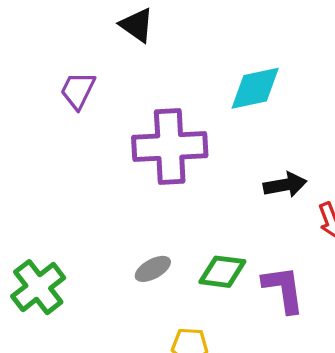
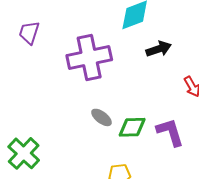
black arrow: (285, 185) -> (159, 49), moved
gray ellipse: (153, 269) -> (101, 117), moved, turned 75

